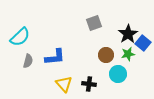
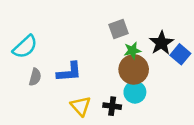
green star: (128, 54) -> (132, 50), moved
brown circle: (106, 55) -> (134, 69), size x1.5
cyan circle: (118, 74) -> (135, 92), moved

